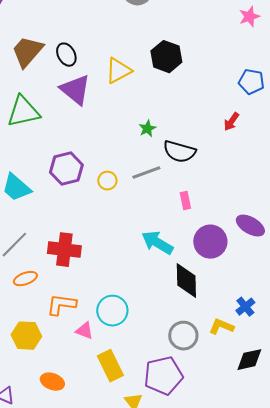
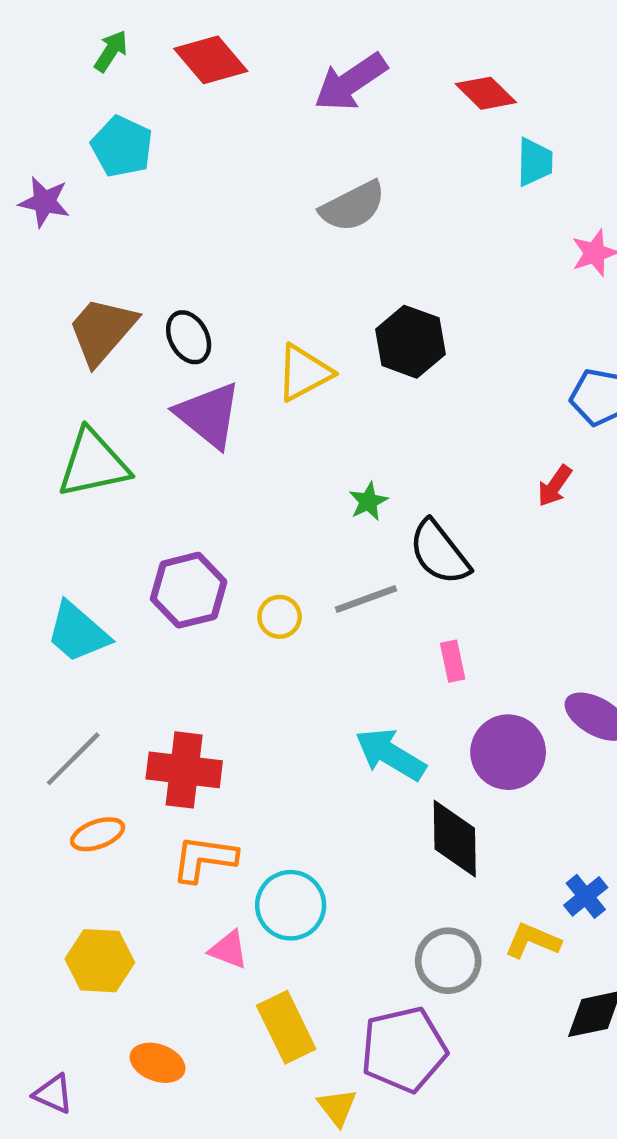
black semicircle: (179, 152) -> (439, 552), turned 36
orange L-shape: (61, 305) -> (204, 859), moved

